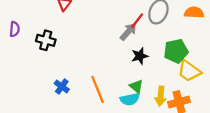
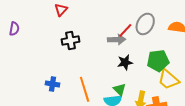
gray arrow: (128, 32) -> (117, 40), turned 42
black cross: (46, 40) -> (71, 41), moved, turned -30
blue cross: (62, 86) -> (52, 84), turned -32

